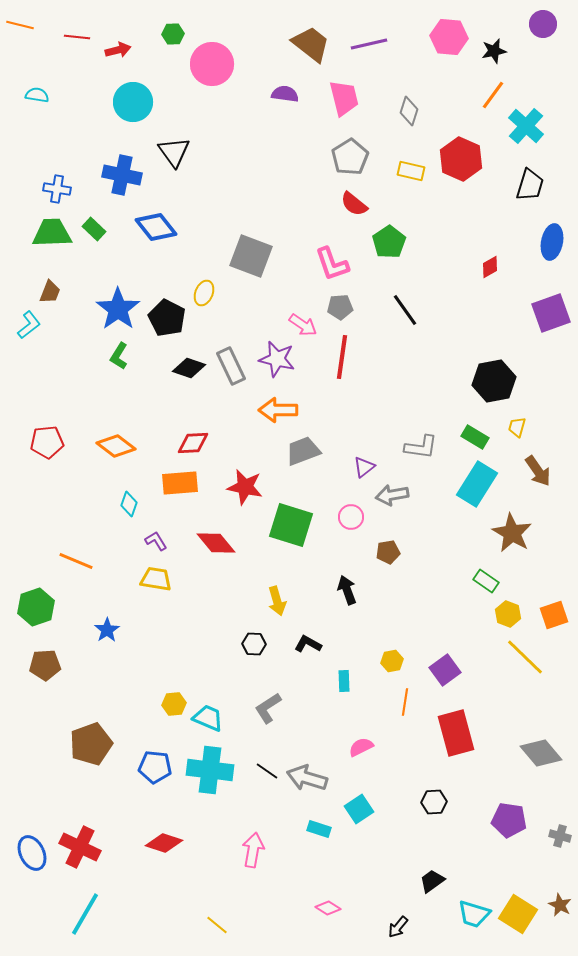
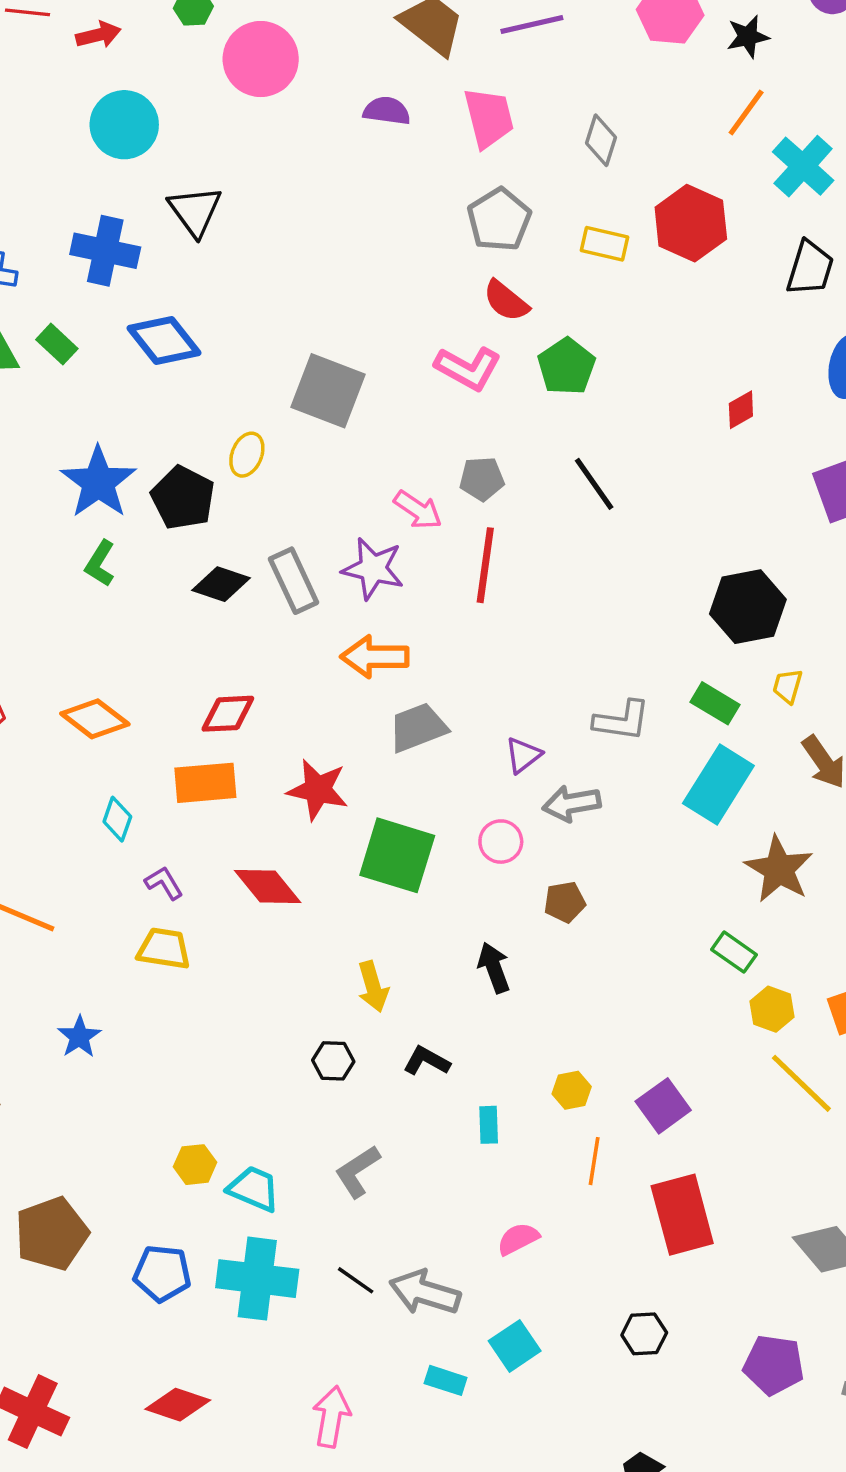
pink L-shape: (332, 264) -> (468, 368), moved, turned -42

